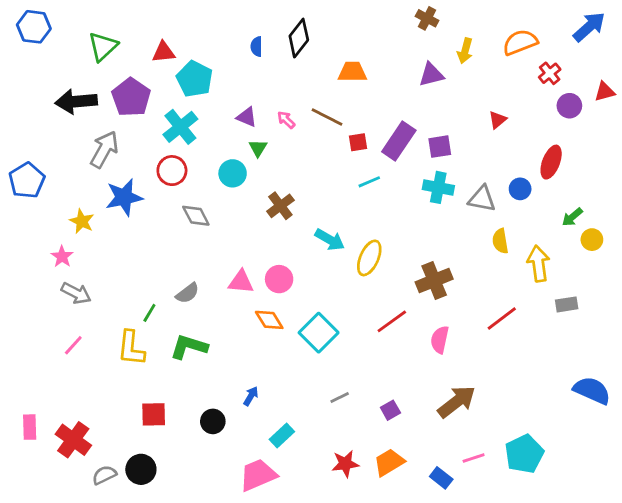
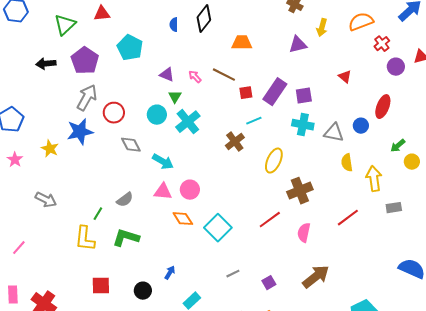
red triangle: (163, 52) -> (102, 14), moved
black arrow: (76, 101) -> (46, 64), size x0.7
red triangle: (498, 120) -> (345, 77), turned -40
cyan cross: (180, 127) -> (188, 122), moved
gray arrow: (104, 149) -> (87, 98), moved
brown cross: (280, 206) -> (235, 142), moved
cyan arrow: (330, 240) -> (163, 162), moved
pink star: (62, 257) -> (15, 160), moved
yellow ellipse: (369, 258) -> (274, 161), moved
pink line: (73, 345) -> (19, 248), moved

